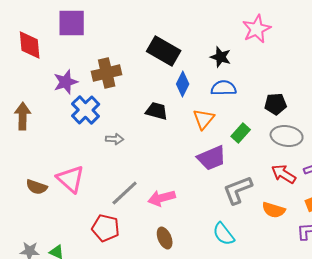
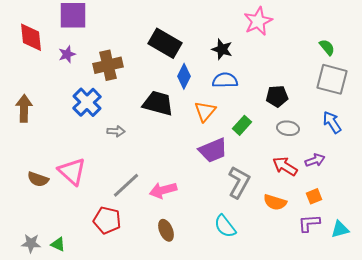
purple star: (66, 82) -> (67, 54), moved, size x0.7
black trapezoid: (157, 111) -> (158, 103), size x1.4
gray ellipse: (287, 136) -> (288, 128), size x0.7
gray L-shape: (238, 190) -> (239, 182), turned 140

